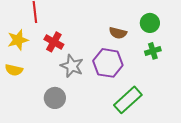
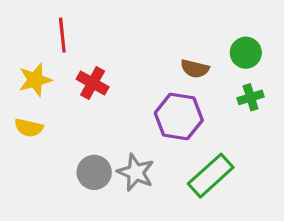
gray star: (72, 66) -> (136, 172), moved

